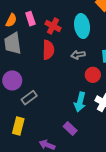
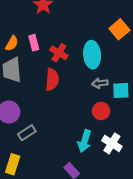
gray arrow: (78, 55) -> (100, 83), moved

